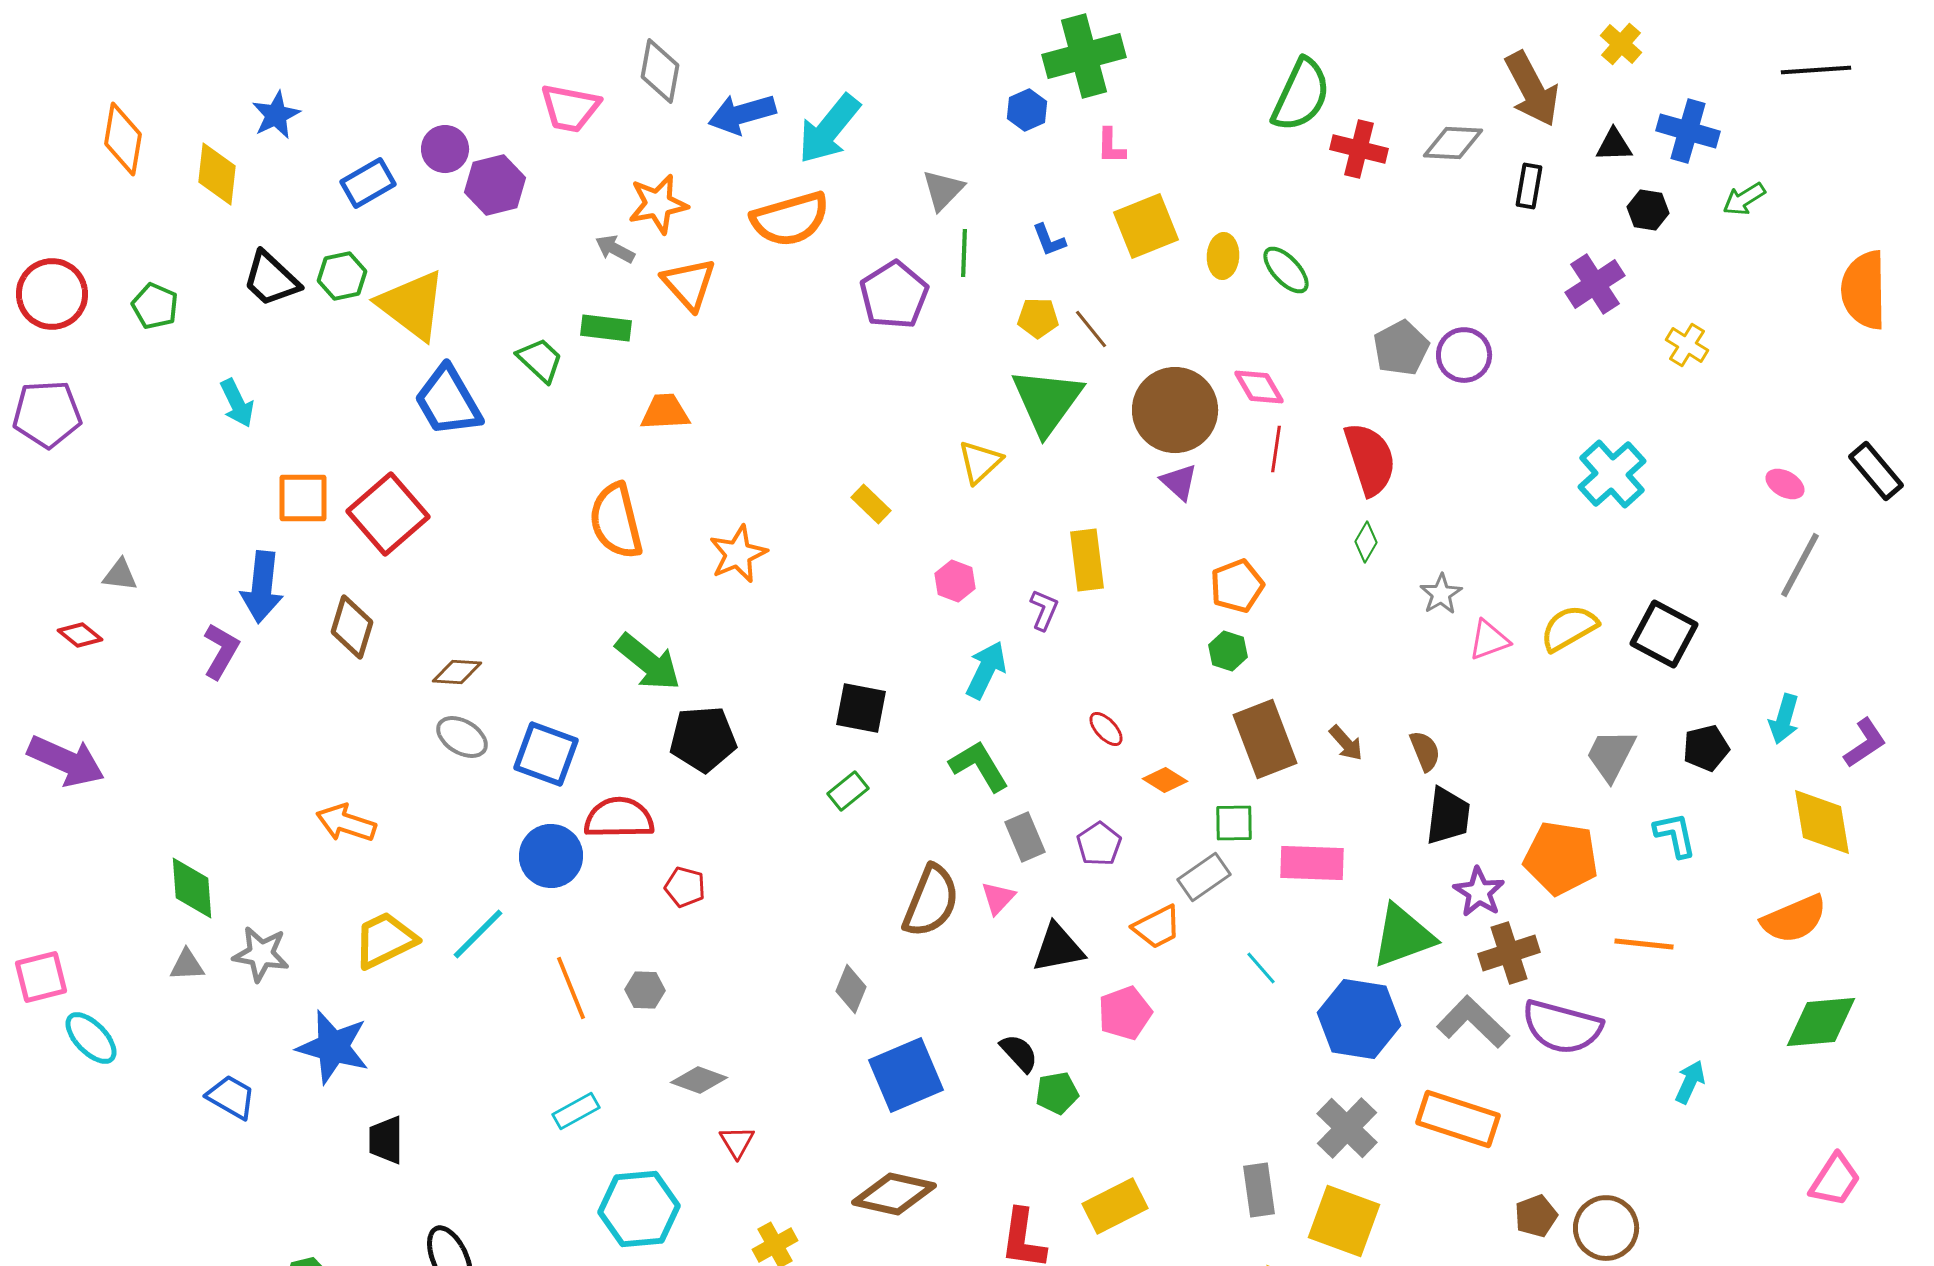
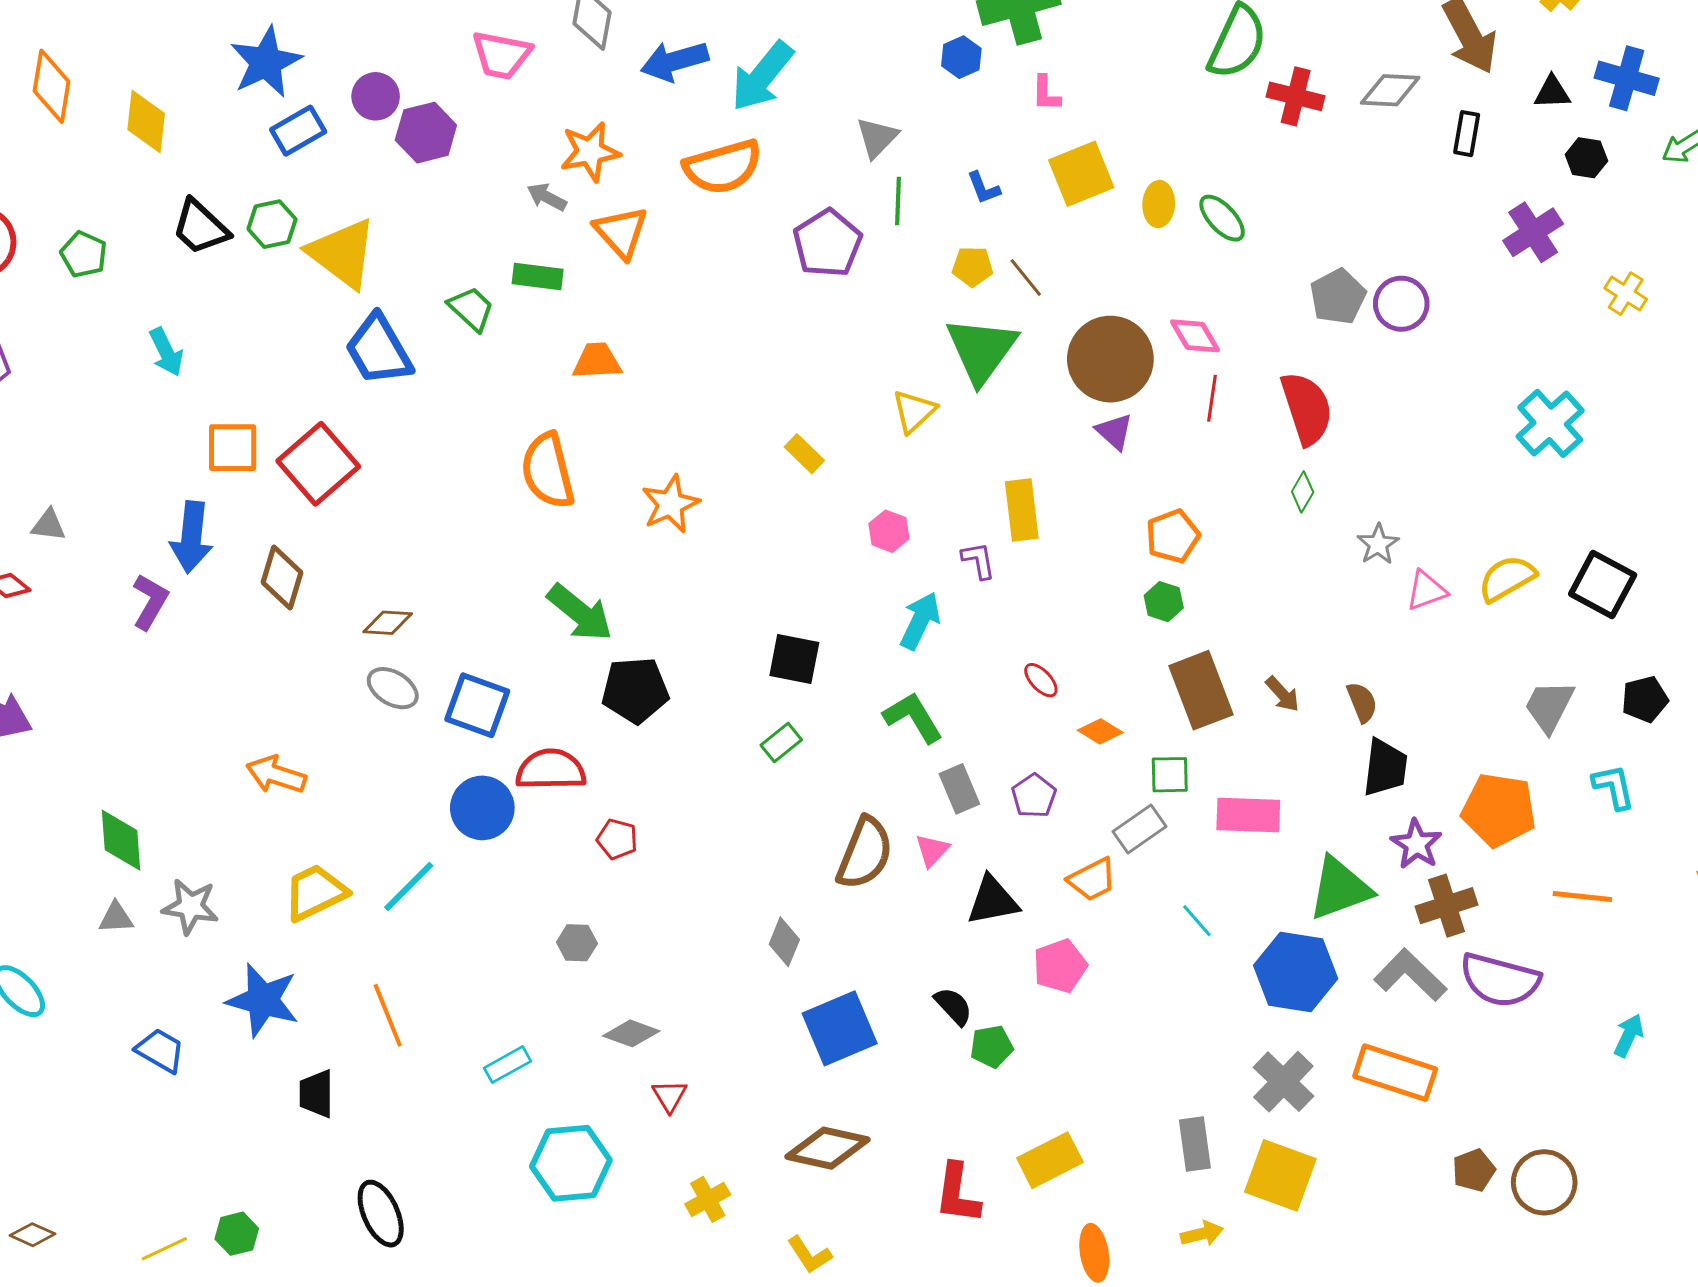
blue star: (276, 115) -> (266, 62), moved, size x1.5
purple L-shape: (1044, 610) -> (979, 560), turned -33
orange line: (571, 988) -> (388, 1015), moved

